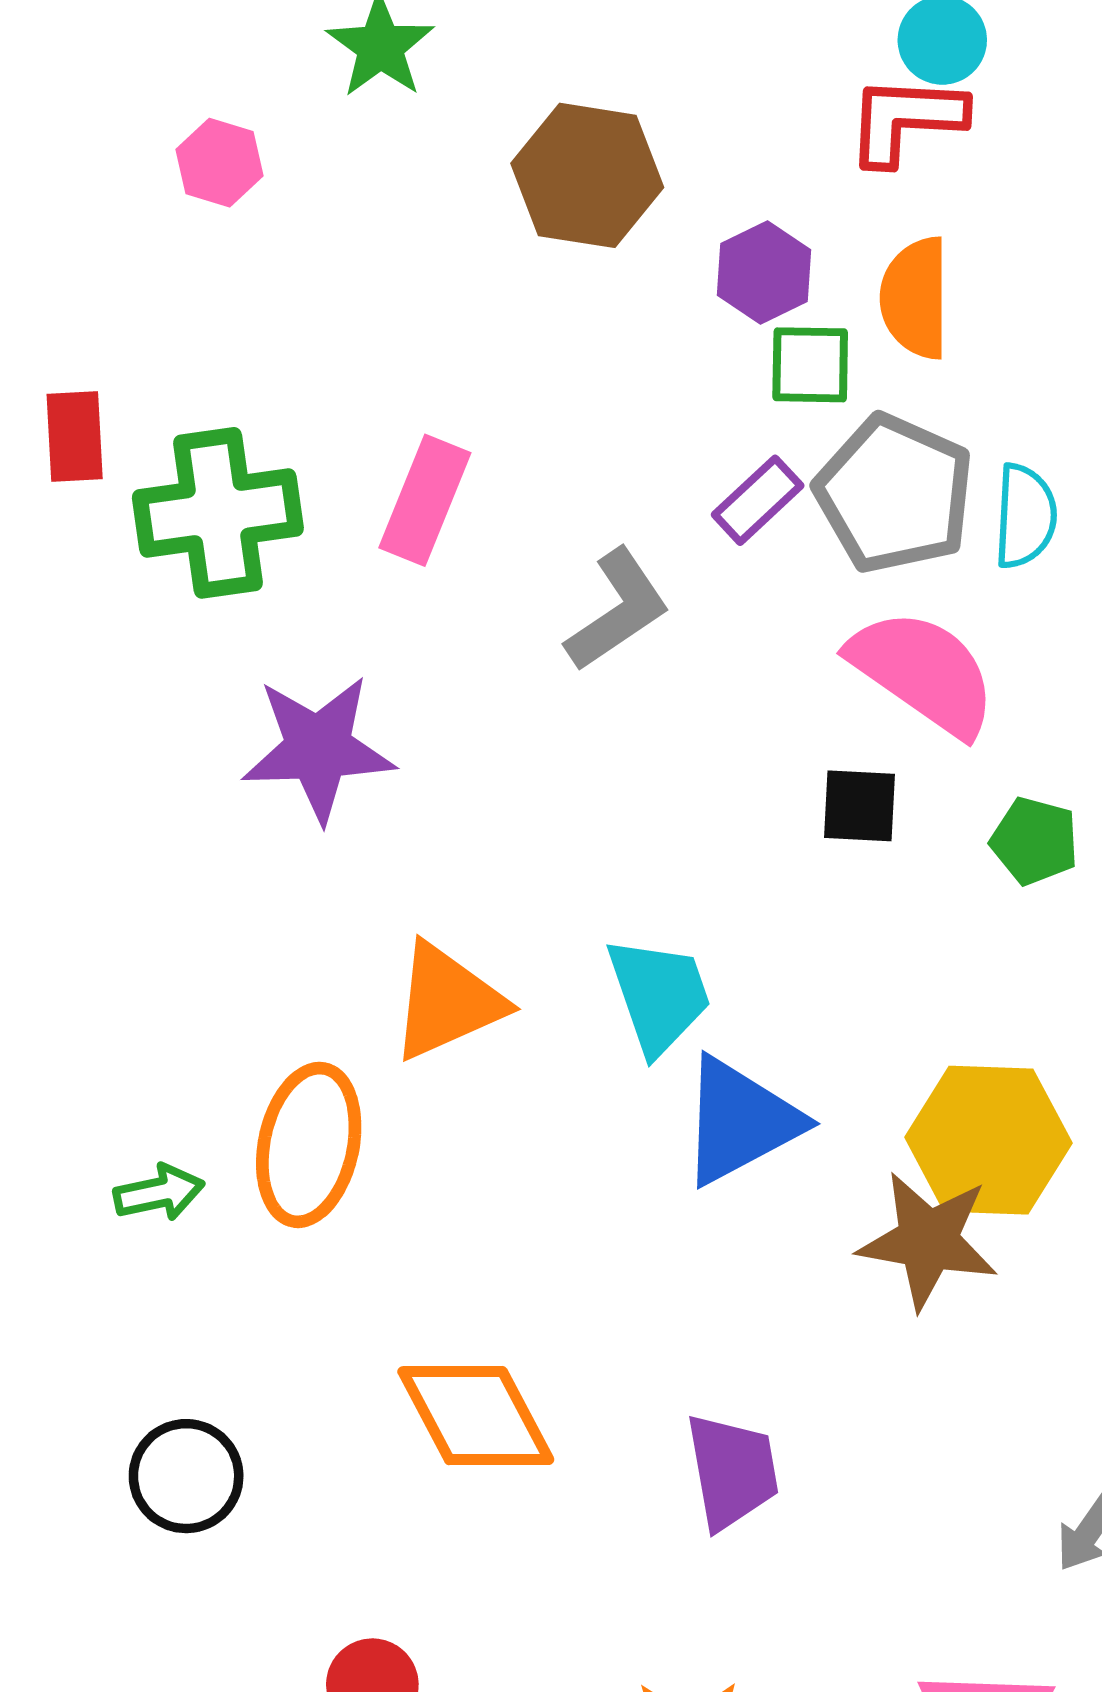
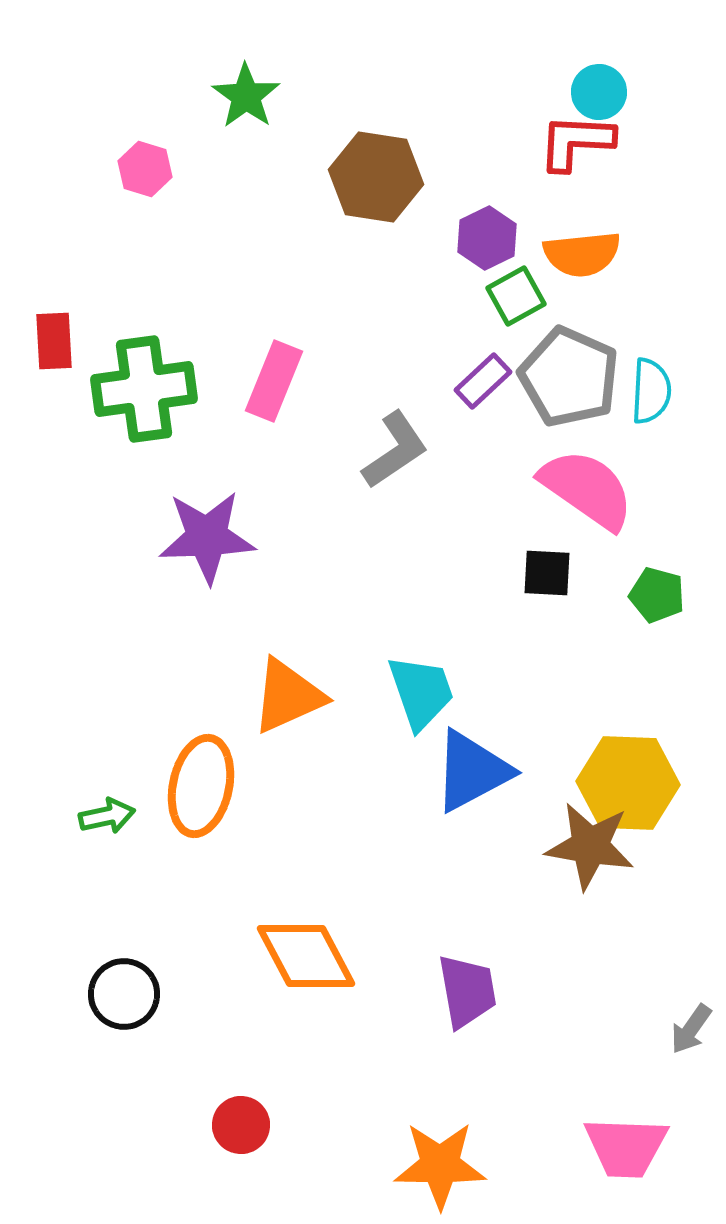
orange semicircle: (915, 298) -> (582, 254), turned -96
green square: (810, 365) -> (516, 296), turned -30

